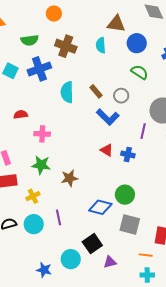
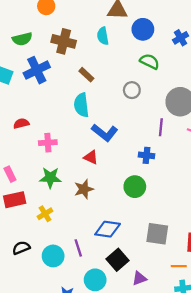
brown rectangle: (96, 91) -> (86, 75), moved
cyan semicircle: (67, 92) -> (81, 105), moved
blue L-shape: (108, 117) -> (105, 133), moved
red triangle: (107, 150) -> (91, 157), moved
green circle: (125, 195) -> (135, 187), moved
blue diamond: (100, 207) -> (108, 229), moved
purple line: (59, 217) -> (78, 248), moved
cyan circle: (34, 224) -> (53, 256), moved

